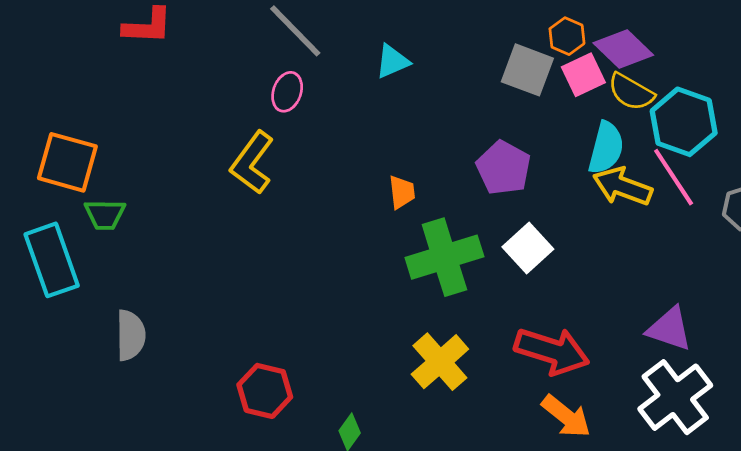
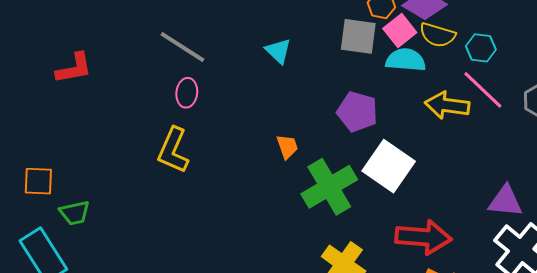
cyan triangle: (392, 61) -> (278, 51), moved, turned -40
cyan hexagon: (684, 122) -> (481, 48), size x0.6
cyan semicircle: (606, 148) -> (406, 60), moved, turned -87
orange square: (67, 162) -> (38, 181), size x0.7
white square: (528, 248) -> (389, 166), size x1.4

